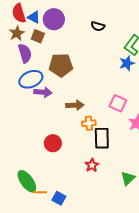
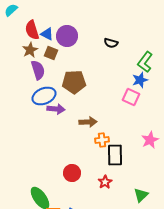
pink square: (118, 103) -> (131, 97), moved
red circle: (53, 143) -> (72, 173), moved

